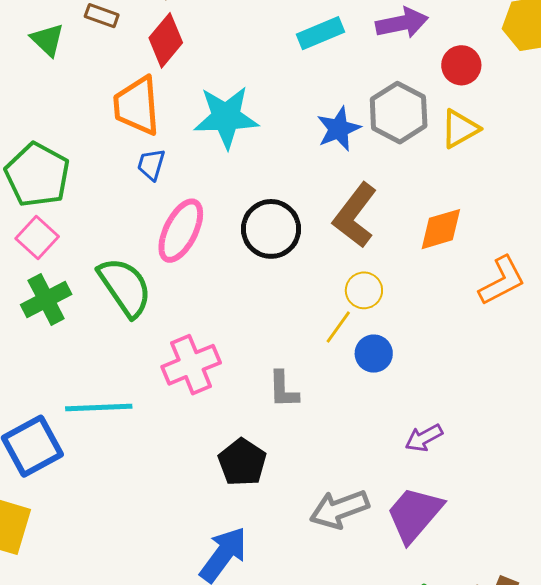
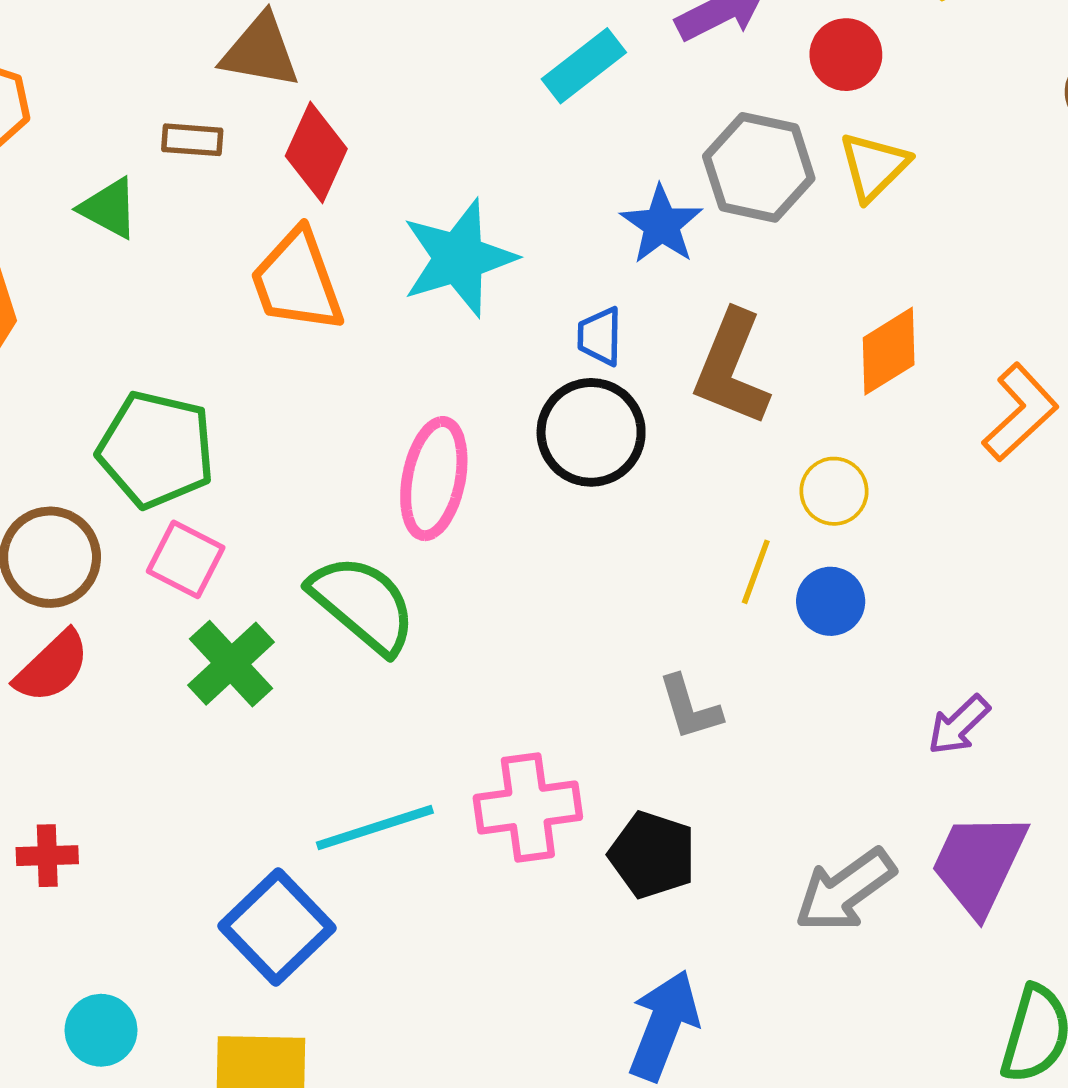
blue trapezoid: (151, 165) -> (600, 336), moved
yellow circle: (364, 290) -> (834, 491), moved
pink cross: (191, 365) -> (528, 807), moved, turned 30

